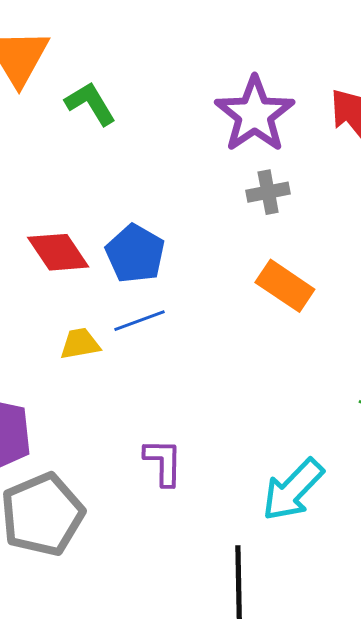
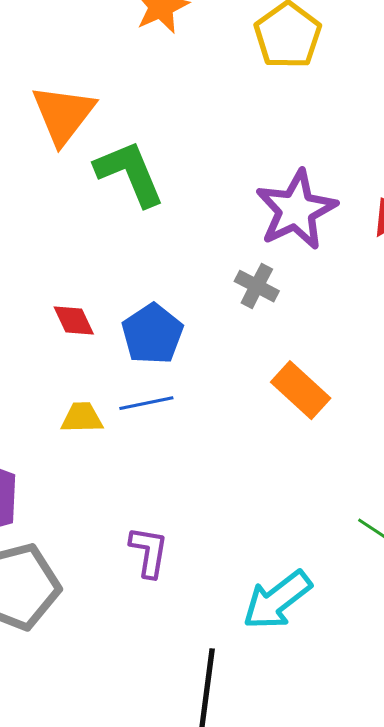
green L-shape: (90, 104) -> (130, 173), size x1.4
gray cross: (268, 192) -> (257, 286), moved, turned 30
red diamond: (58, 252) -> (74, 320), size x0.7

